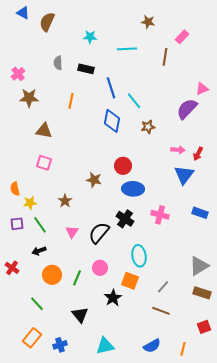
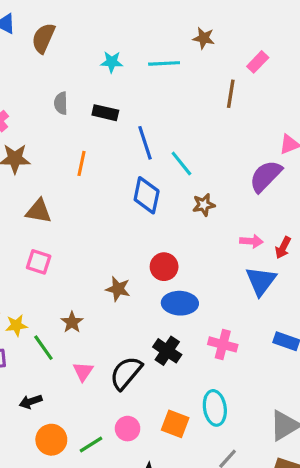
cyan line: (127, 49) -> (164, 63), moved
green line: (40, 225) -> (43, 348), moved
cyan ellipse: (139, 256) -> (215, 408), moved
green line: (77, 278) -> (91, 444), turned 35
orange square: (130, 281) -> (175, 424), moved

